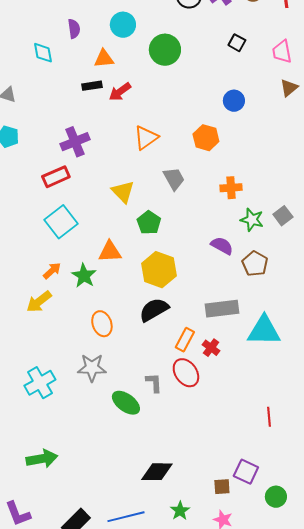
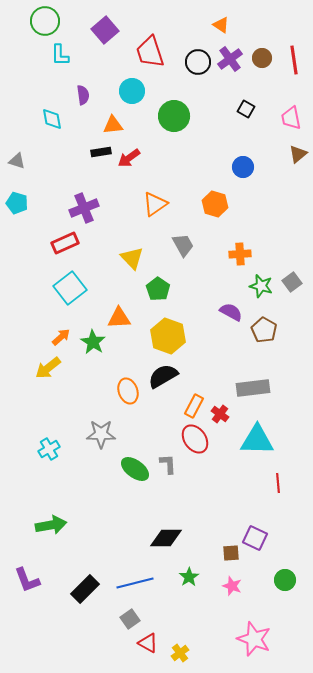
gray rectangle: (222, 309) -> (253, 388), moved
orange ellipse: (102, 324) -> (128, 391), moved
cyan triangle: (264, 331) -> (257, 440), moved
cyan cross: (40, 383) -> (49, 449), size x0.7
gray L-shape: (154, 383) -> (168, 464), moved
green circle: (276, 497) -> (285, 580), moved

